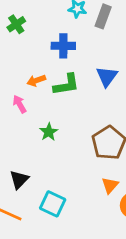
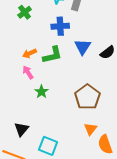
green cross: (16, 24) -> (25, 12), moved
blue cross: (63, 46) -> (60, 26), moved
pink arrow: (19, 104) -> (28, 72), moved

